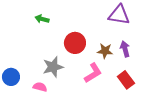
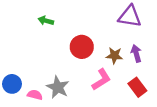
gray star: (53, 67) -> (58, 87), moved, turned -30
pink semicircle: (40, 87) -> (35, 95), moved

